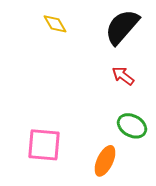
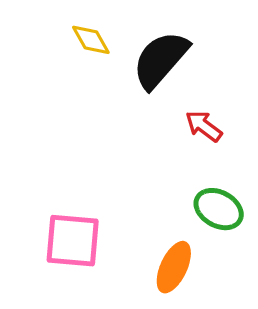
black semicircle: (122, 27) -> (161, 60), moved

